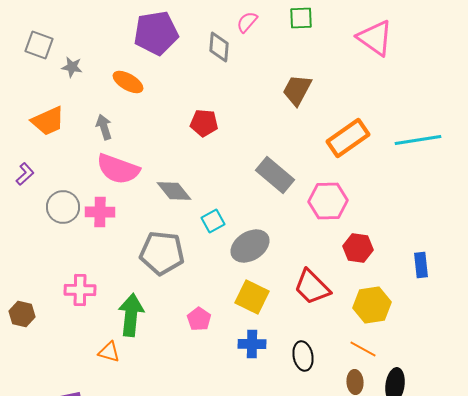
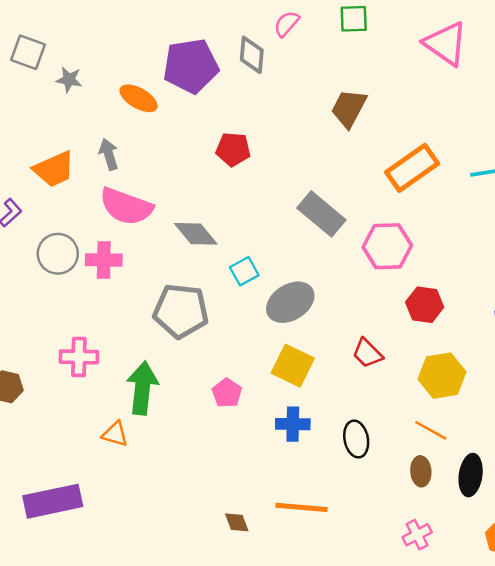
purple pentagon: (156, 33) -> (191, 66), moved
orange trapezoid: (48, 121) -> (54, 169), moved
red trapezoid: (312, 287) -> (367, 353), size x0.7

